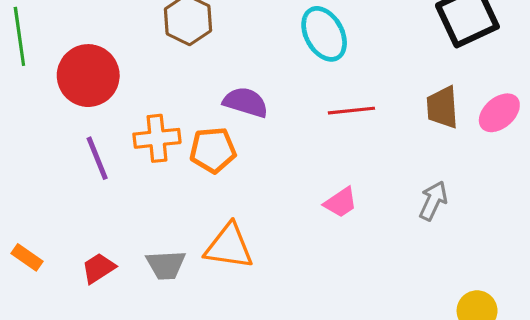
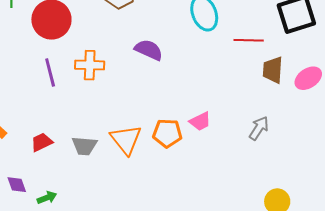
red line: (351, 111) -> (249, 40), moved
orange pentagon: (213, 150) -> (167, 133), moved
orange triangle: (229, 246) -> (126, 140), turned 36

